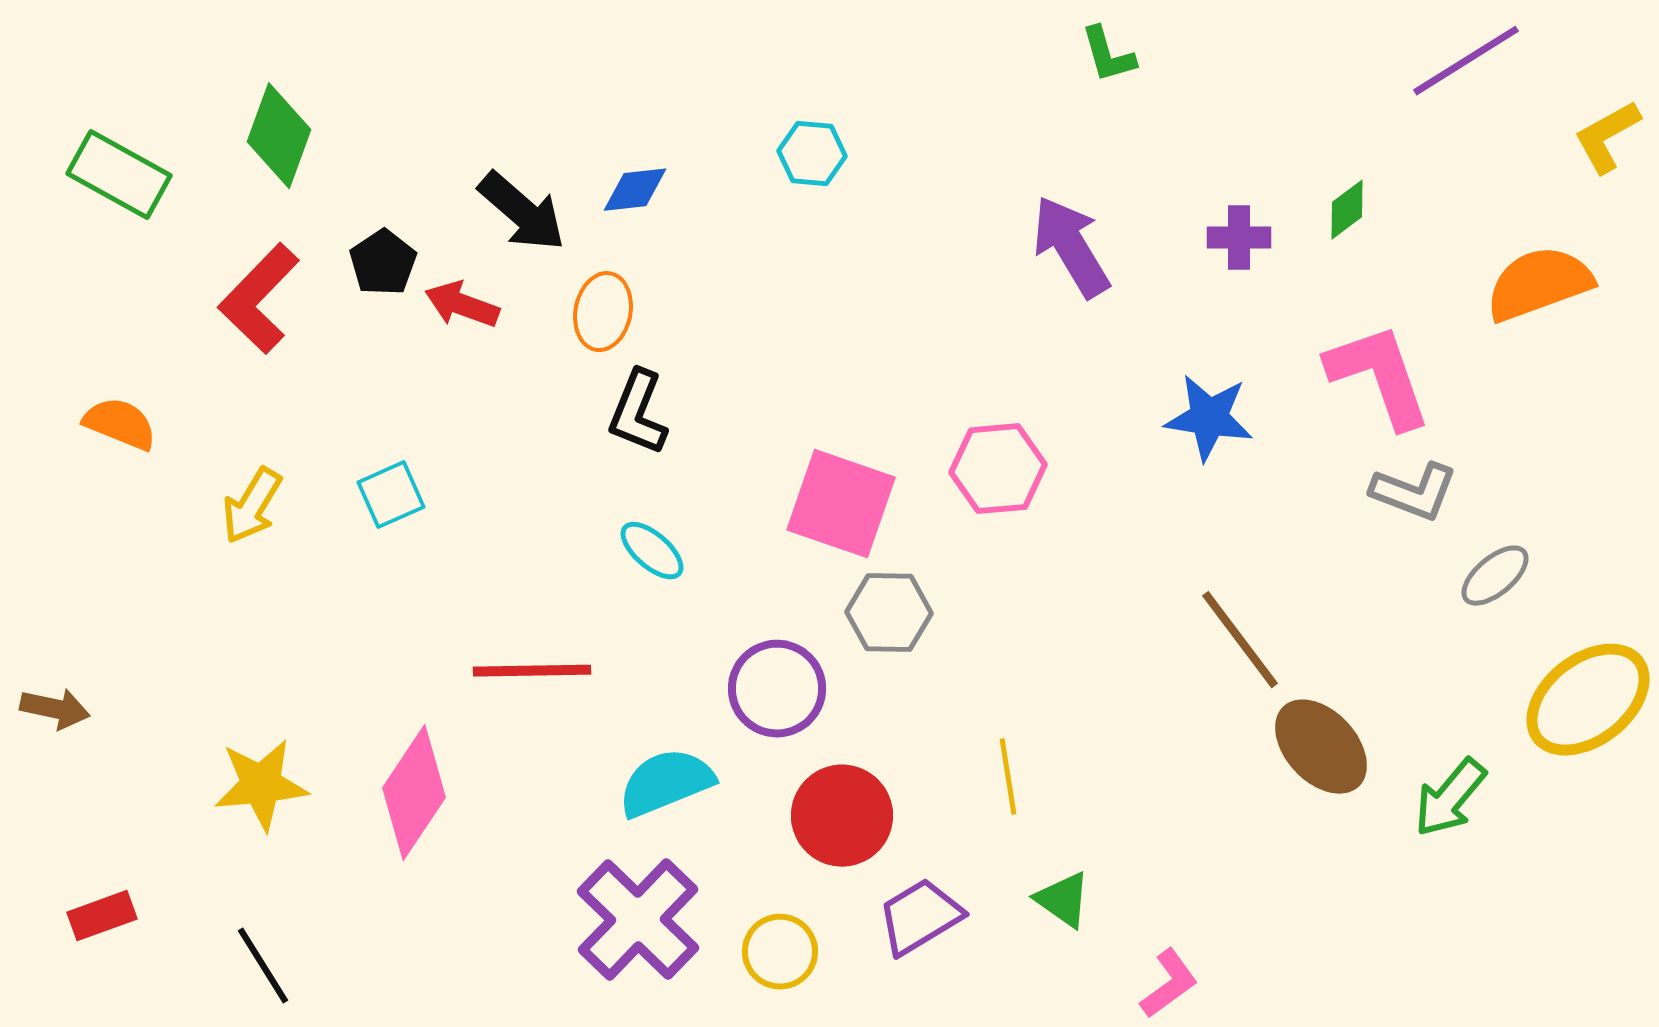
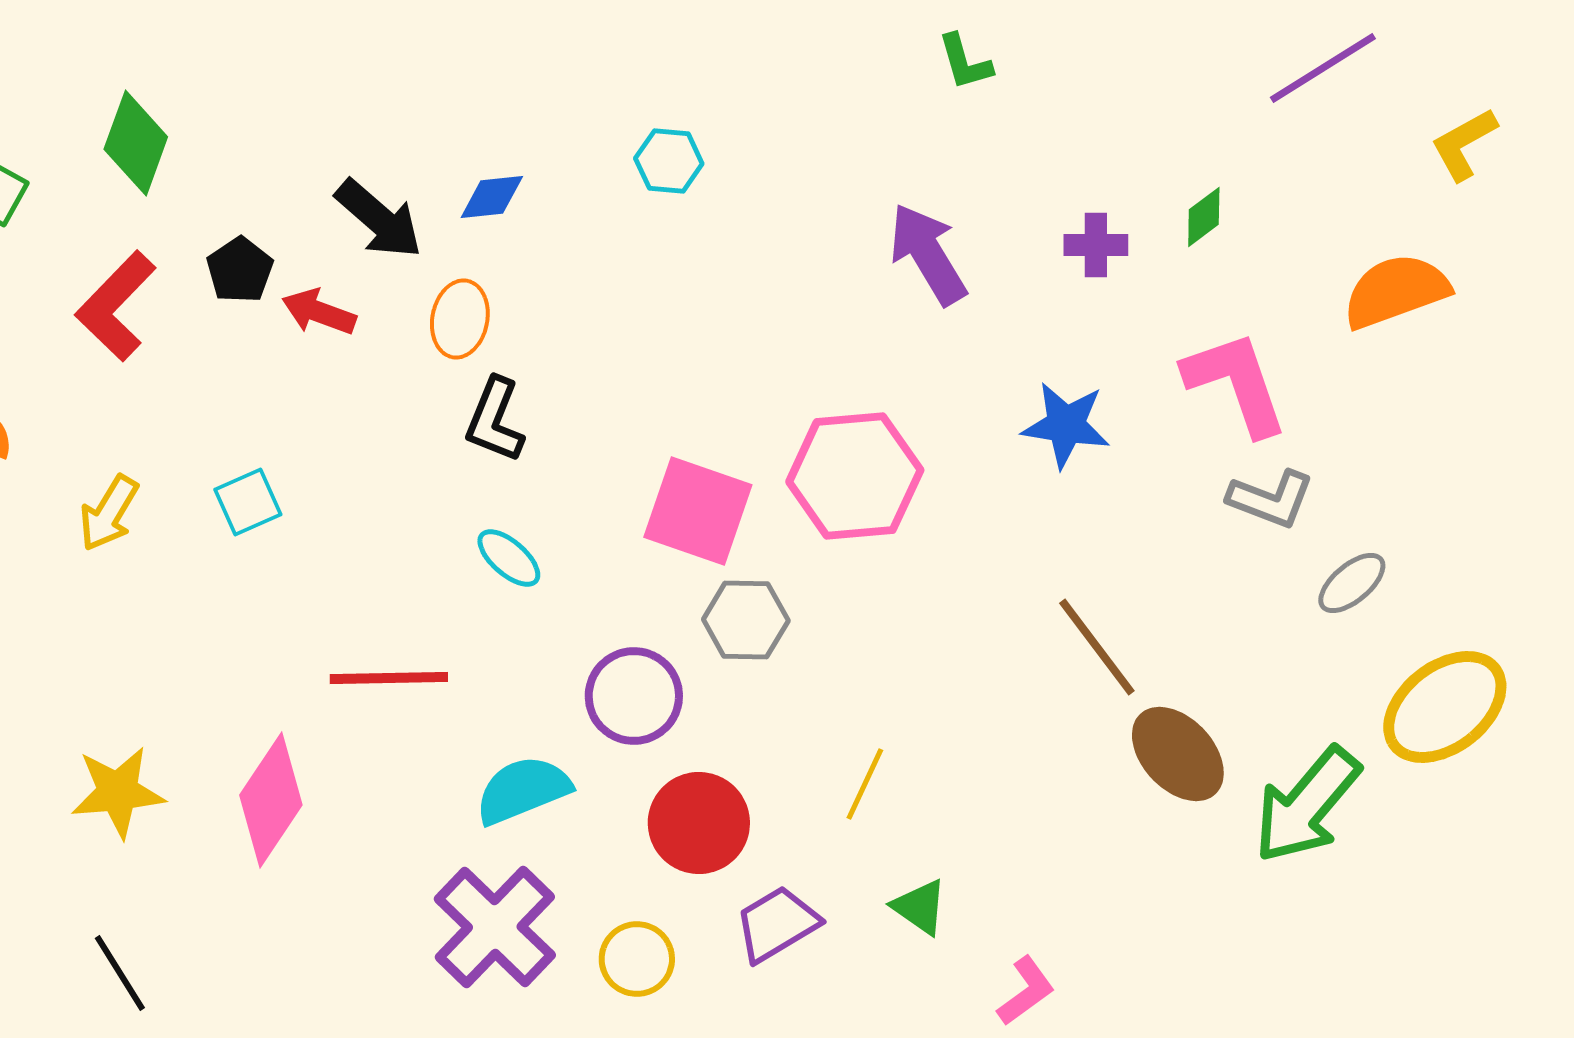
pink hexagon: (998, 469) -> (855, 476), size x1.4
yellow line: (1008, 777) -> (865, 784), turned 34
green arrow: (1450, 798) -> (1307, 805), size x1.5

